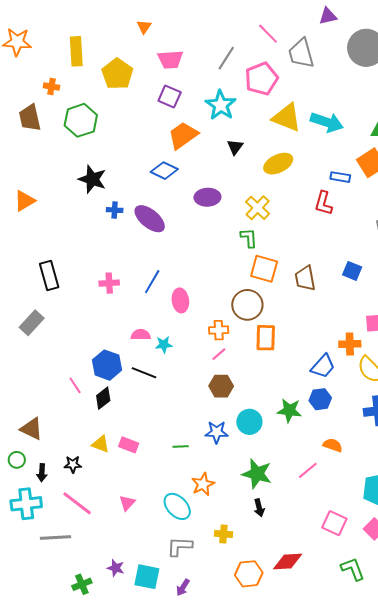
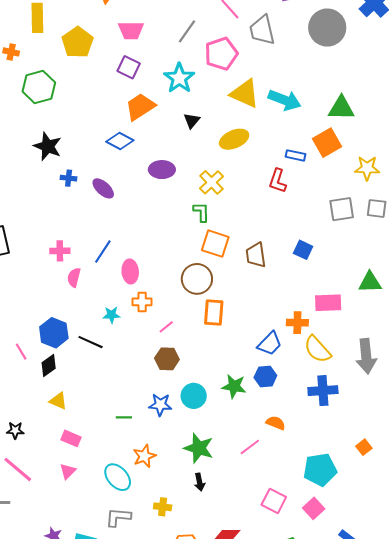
purple ellipse: (150, 219) -> (103, 188), size x0.7
orange cross: (219, 330) -> (142, 302), moved
pink semicircle: (141, 335) -> (74, 277), moved, turned -78
yellow triangle: (101, 444) -> (58, 401), moved
pink rectangle: (129, 445) -> (71, 438), moved

